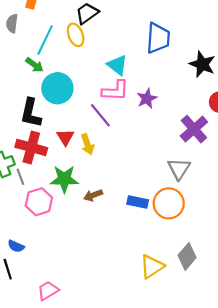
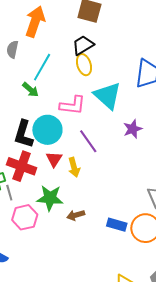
yellow ellipse: (76, 35) -> (84, 65), moved
cyan triangle: (117, 65) -> (107, 96), size x1.4
cyan circle: (57, 88) -> (47, 130), moved
pink L-shape: (115, 91) -> (73, 105), moved

